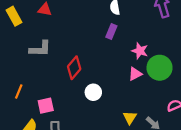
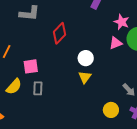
white circle: (93, 92) -> (86, 58), moved
yellow triangle: (130, 118) -> (85, 77), moved

